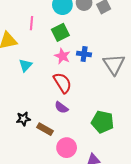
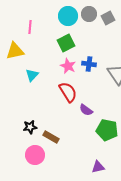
pink line: (32, 23) -> (30, 27), moved
purple semicircle: (61, 107) -> (86, 110), moved
pink circle: (67, 148) -> (35, 155), moved

